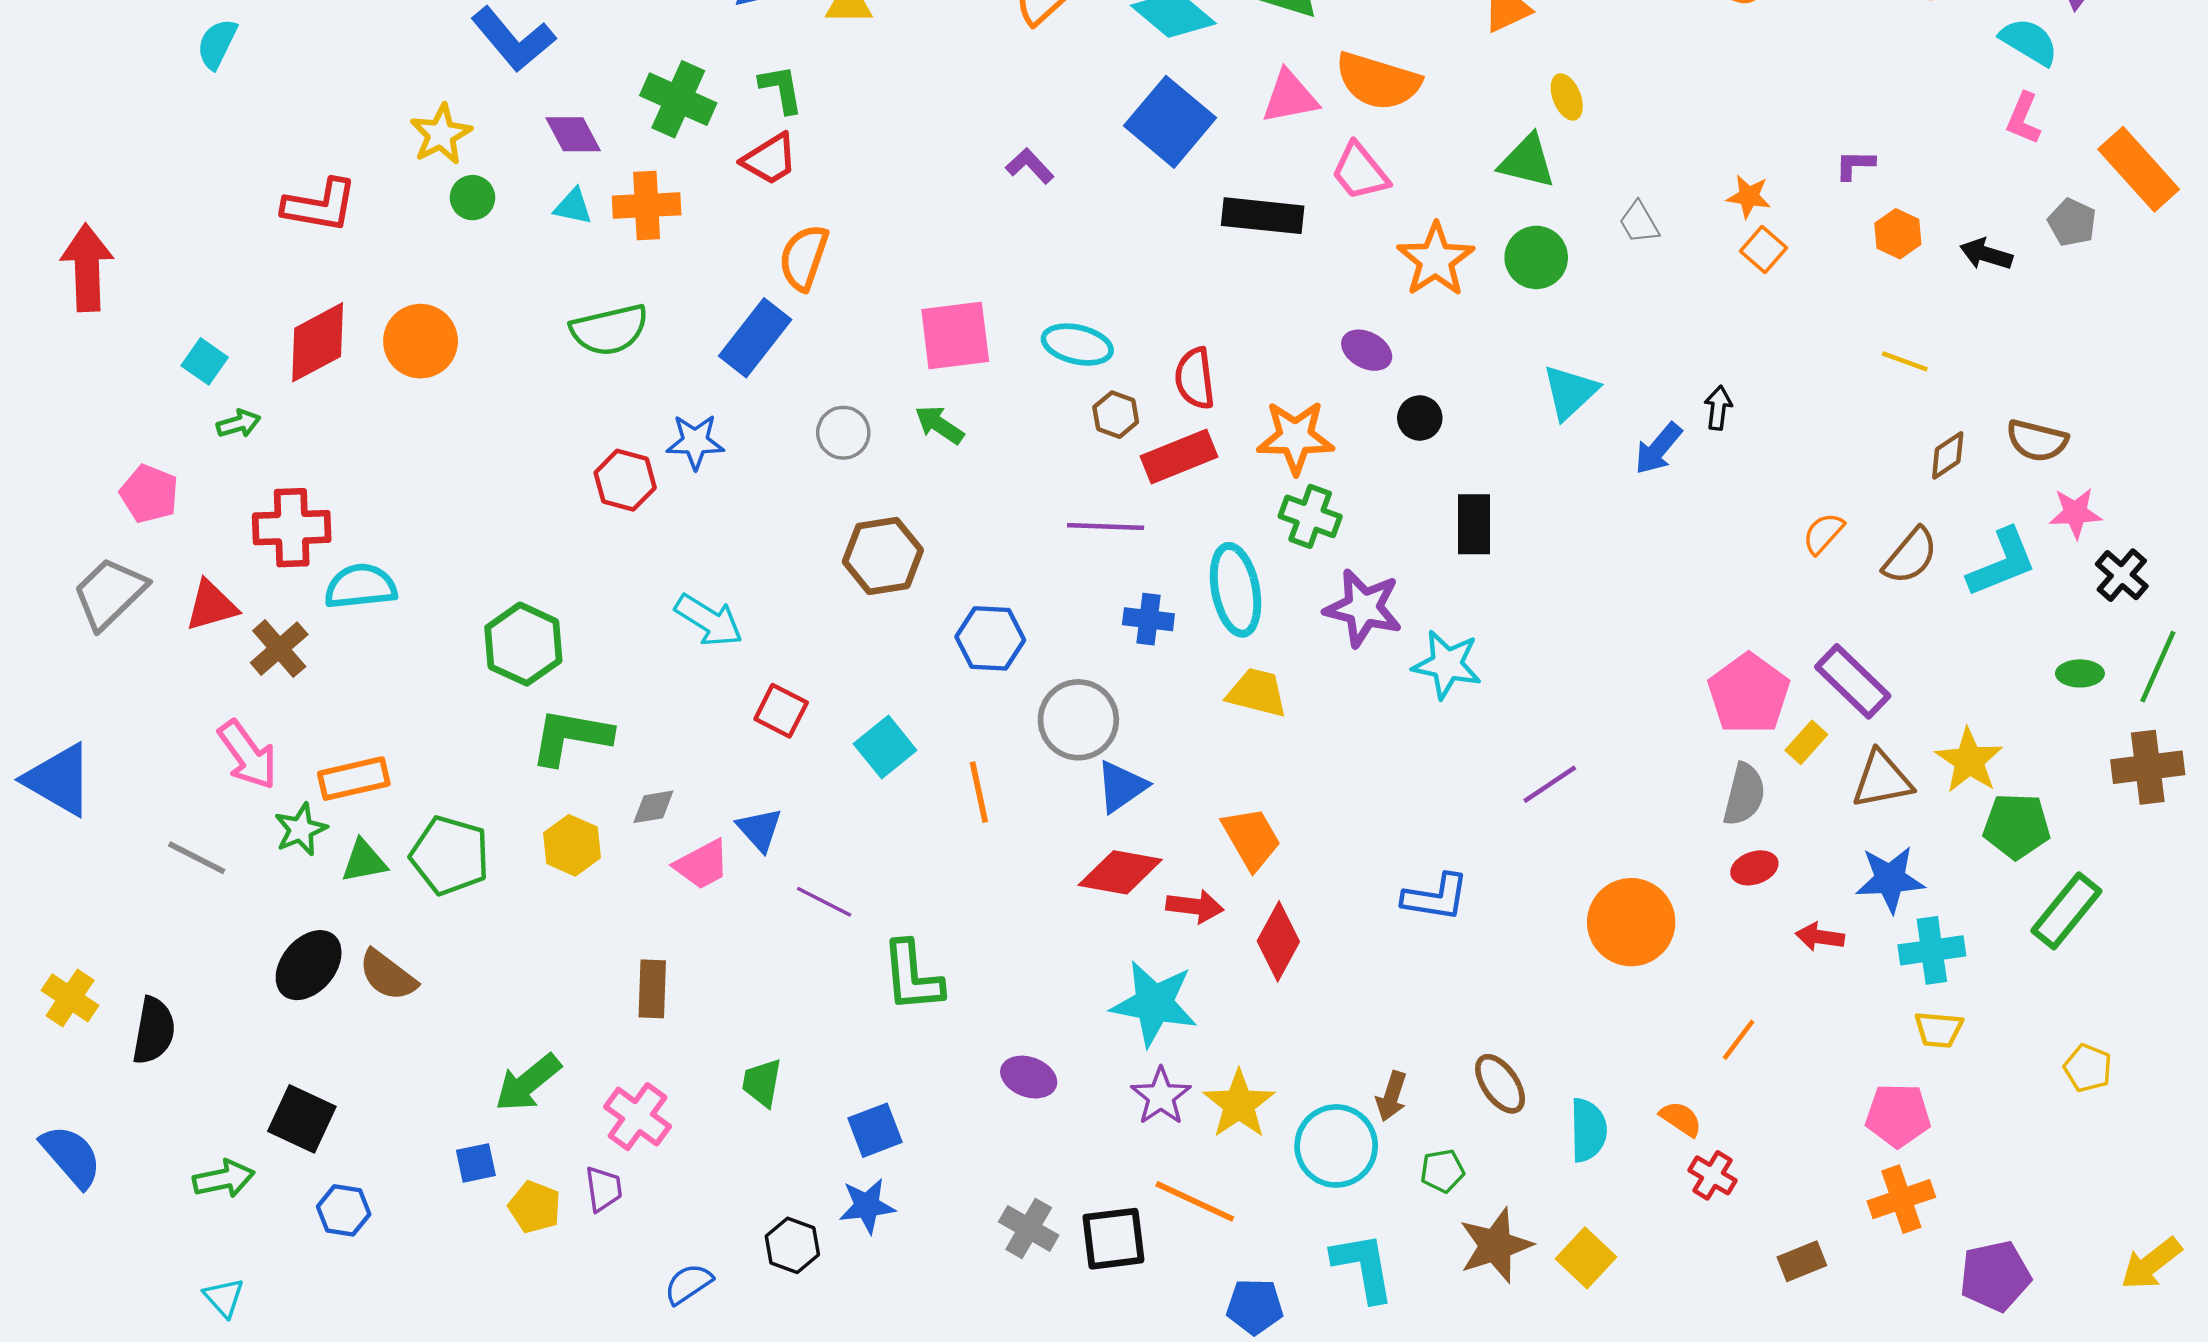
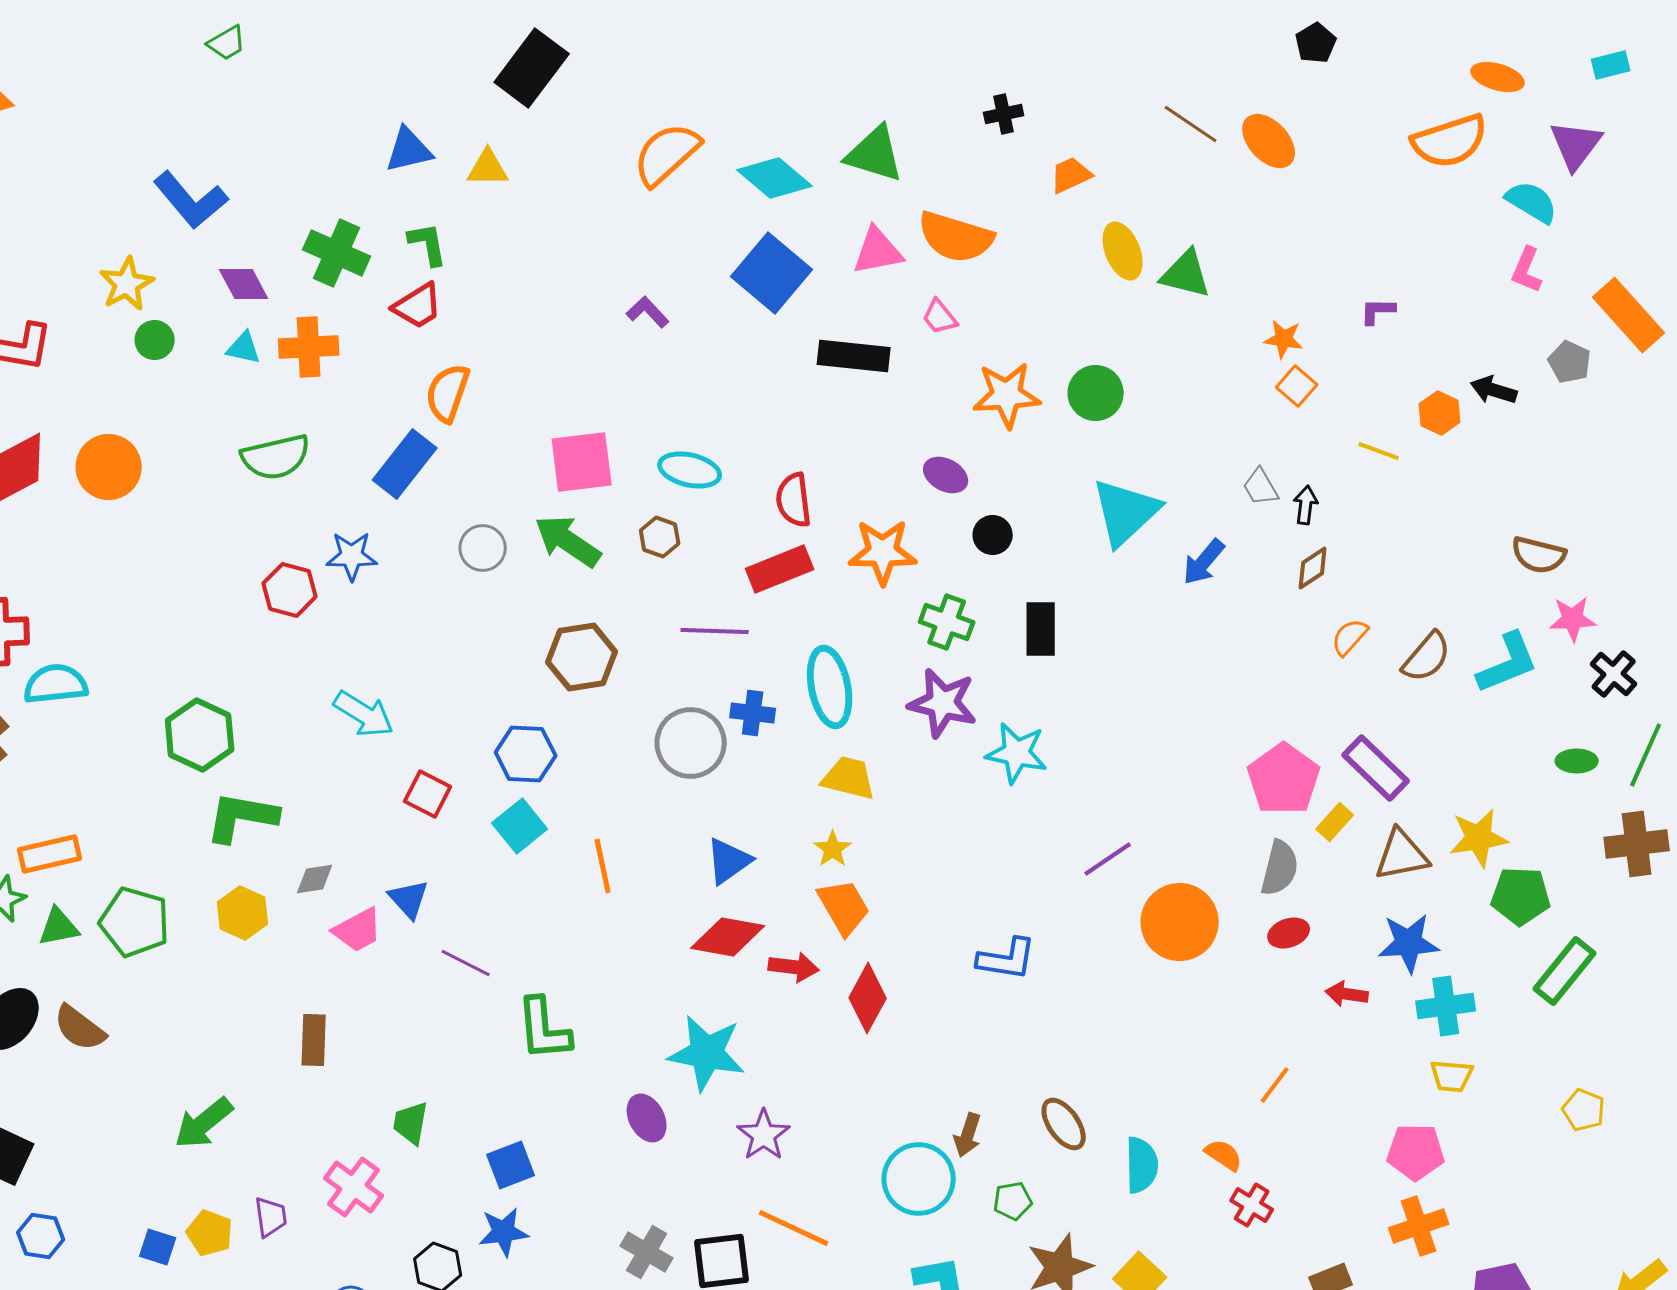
yellow ellipse: (1567, 97) -> (1123, 251), size x1.4
green triangle: (1527, 161) -> (1186, 274), moved
pink trapezoid: (1360, 172) -> (940, 317), size x0.7
gray trapezoid: (1639, 222) -> (1261, 487), moved
orange hexagon: (1898, 234) -> (1440, 413), moved
orange star: (1436, 260) -> (1007, 395), turned 30
yellow line: (1905, 361) -> (1379, 451), moved
cyan triangle: (1570, 392) -> (1126, 512), size x1.4
black arrow: (1718, 408) -> (1306, 505), moved
brown hexagon: (1116, 415) -> (660, 537), moved
green arrow: (939, 425) -> (568, 541), size x1.5
brown diamond: (1948, 455) -> (1313, 568), moved
green cross: (1310, 516) -> (947, 622), moved
brown hexagon: (883, 556) -> (582, 657), moved
blue hexagon: (990, 638) -> (526, 754), moved
gray circle: (1078, 720) -> (691, 743), moved
yellow star: (1969, 761) -> (1479, 838), turned 30
orange circle: (1631, 922) -> (1180, 922), moved
cyan star: (1154, 1004) -> (707, 1053), moved
purple ellipse: (1029, 1077) -> (647, 1118), turned 42
yellow star: (1239, 1104) -> (833, 849), moved, size x0.6
pink cross: (638, 1117) -> (354, 1187), moved
blue square: (476, 1163) -> (158, 1247), moved, turned 30

